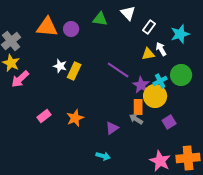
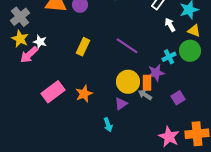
yellow triangle: (148, 54) -> (194, 31), moved, turned 32
white star: (60, 66) -> (40, 42), moved
purple star: (141, 85) -> (156, 73), moved, turned 30
yellow circle: (155, 96) -> (128, 82), moved
pink rectangle: (44, 116) -> (53, 92), size x1.6
cyan arrow: (103, 156) -> (108, 125), moved, turned 56

